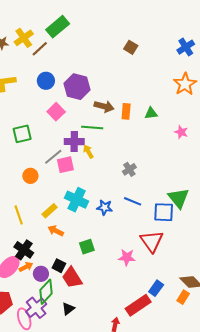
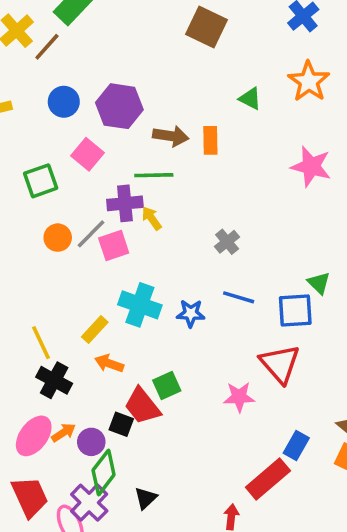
brown square: (131, 47) -> (207, 27), size x1.6
green triangle: (151, 113) -> (250, 99), moved, turned 40
pink star: (181, 132) -> (311, 166), size x1.6
green square: (22, 134) -> (41, 181), moved
orange circle: (30, 176) -> (58, 238), moved
green triangle: (179, 198) -> (319, 283), size x0.6
black cross: (24, 250) -> (54, 380), moved
red trapezoid: (72, 278) -> (142, 406), moved

